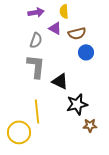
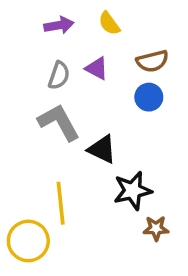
yellow semicircle: (64, 11) -> (109, 23), turned -32
purple triangle: (55, 28) -> (97, 68), moved
brown semicircle: (77, 33) -> (152, 61), moved
gray L-shape: (36, 66) -> (59, 122), turned -35

